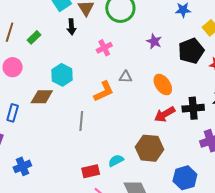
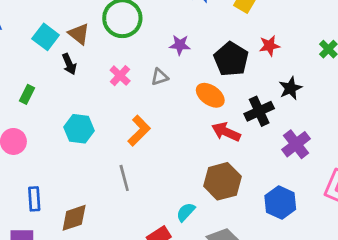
black pentagon: (191, 51) -> (231, 59), moved
gray triangle: (126, 77) -> (160, 77), moved
brown diamond: (42, 97) -> (74, 218), moved
red arrow: (165, 114) -> (226, 132), turned 75

